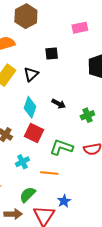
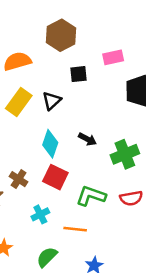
brown hexagon: (26, 16) -> (61, 35), moved
pink rectangle: (80, 28) -> (113, 57), moved
green cross: (87, 115) -> (125, 154), size x1.5

